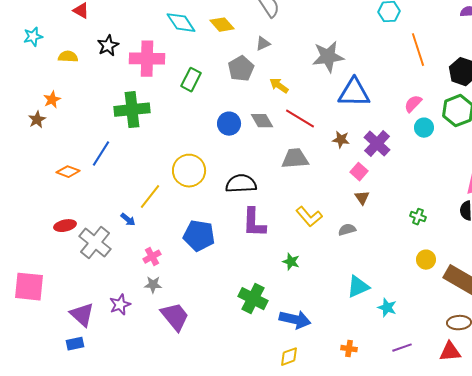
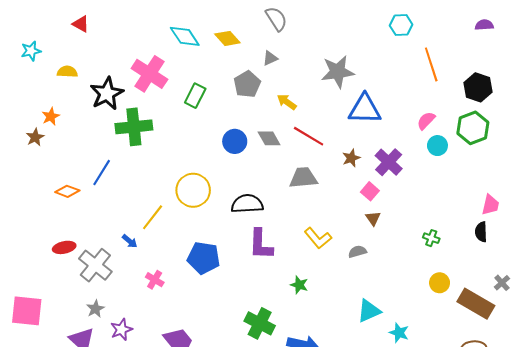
black star: (108, 46) -> (107, 94), moved, size x1.5
pink cross: (147, 59) -> (149, 74), turned 32
brown star: (341, 140) -> (351, 158), turned -30
pink cross: (152, 257) -> (155, 280), turned -30
gray star: (153, 285) -> (95, 309), moved, turned -30

